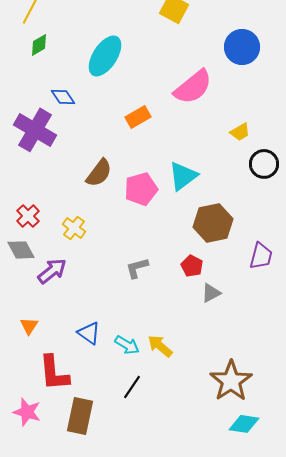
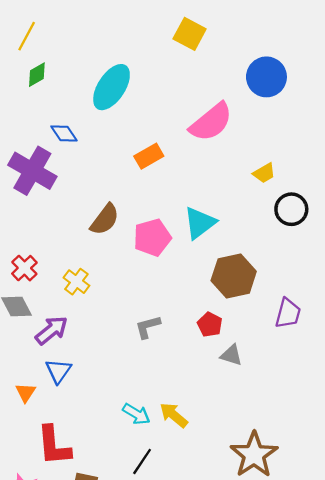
gray triangle: (211, 293) -> (231, 355), turned 45
blue triangle: (89, 333) -> (58, 371), moved, turned 30

